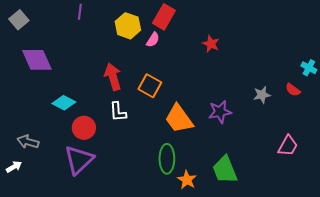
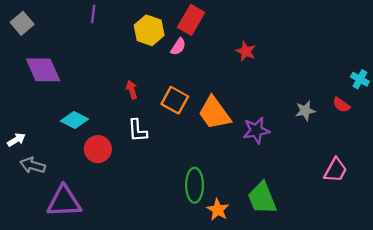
red arrow: (113, 77) -> (132, 90), size x0.6
orange trapezoid: (179, 119) -> (214, 113), moved
purple triangle: (79, 160) -> (64, 202), moved, turned 40
white arrow: (14, 167) -> (16, 140), moved

